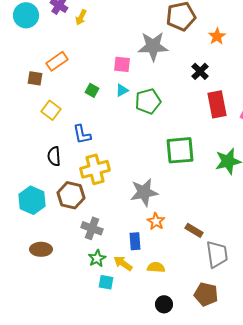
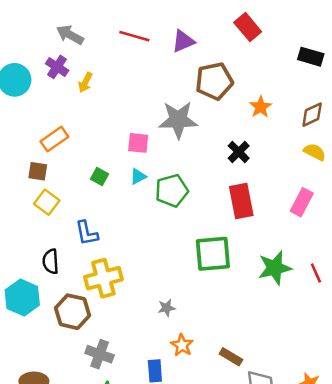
brown square: (35, 78) -> (38, 171), moved
red rectangle: (217, 104) -> (241, 201), moved
gray star: (144, 192) -> (167, 308), size x0.5
cyan hexagon: (32, 200) -> (22, 298), moved

